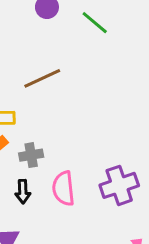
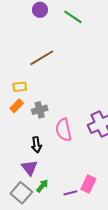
black arrow: (23, 192) -> (36, 145), moved

